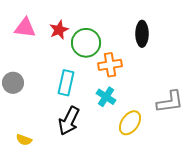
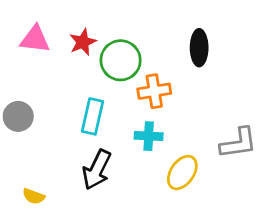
cyan cross: (106, 97) -> (149, 136), turned -30

